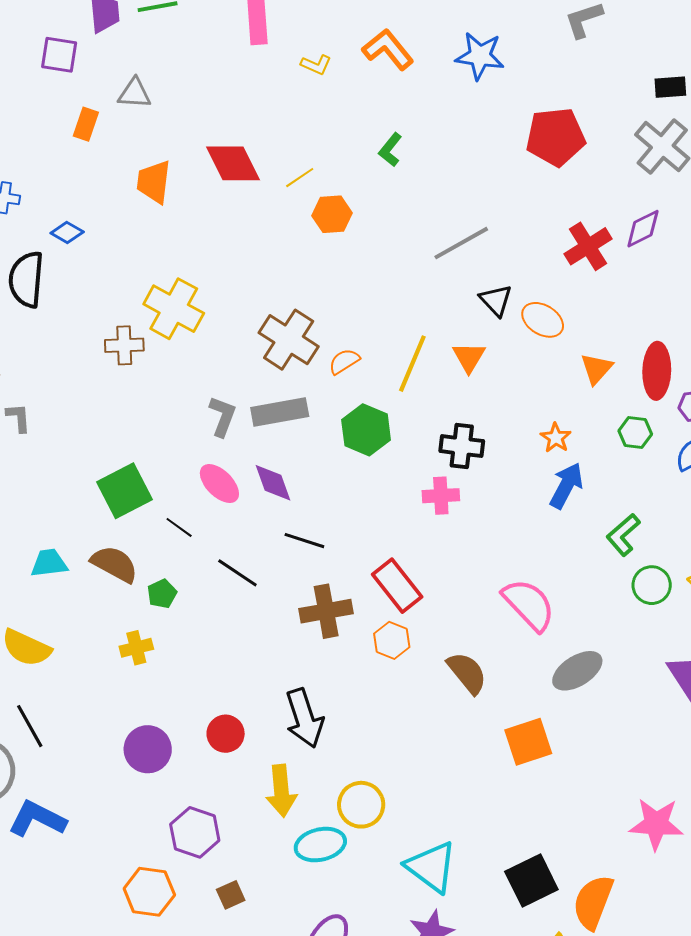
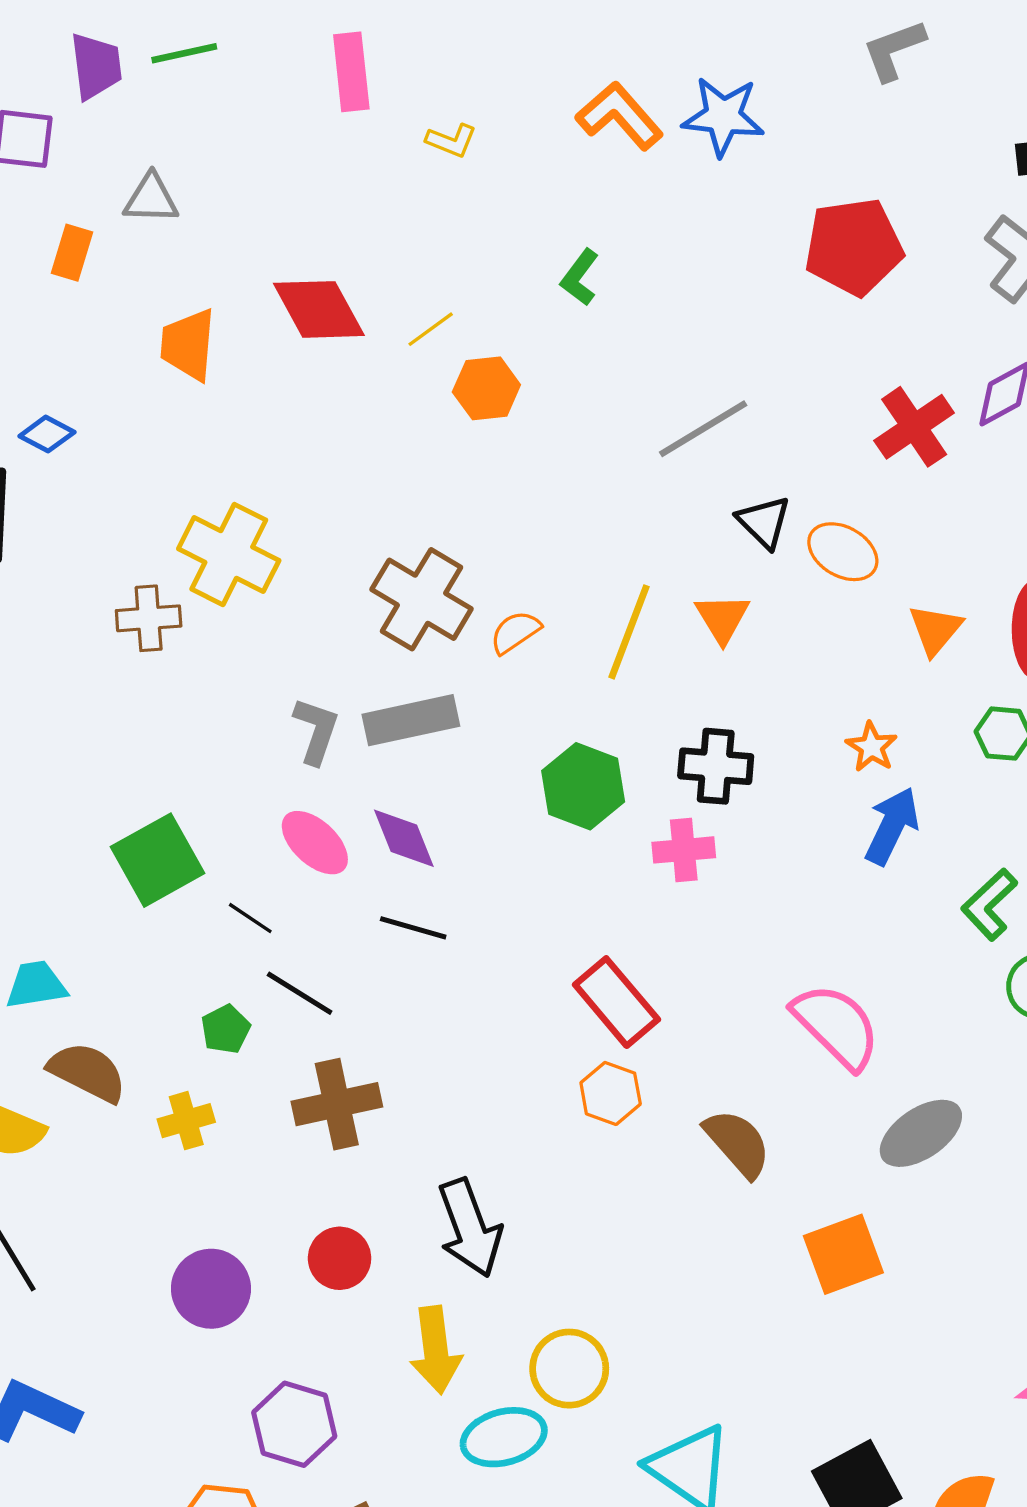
orange L-shape: (388, 49) -> (619, 116), moved
green hexagon: (366, 430) -> (583, 786), moved
black line: (304, 541) -> (413, 928), moved
brown semicircle: (115, 564) -> (87, 1072), moved
black line: (237, 573) -> (300, 993), moved
brown cross: (326, 611) -> (337, 1104), moved

